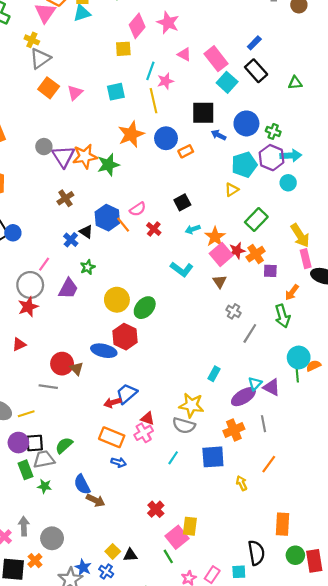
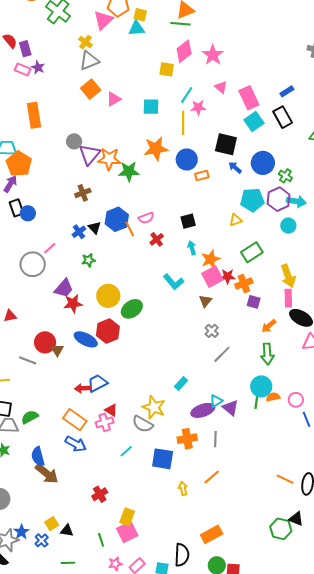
cyan arrow: (193, 229) -> (192, 248), turned 80
purple trapezoid: (68, 289) -> (64, 288), moved
red star: (28, 307) -> (73, 304), moved
green arrow: (283, 316) -> (267, 354), moved
blue arrow: (119, 462) -> (76, 444), size x1.5
brown arrow: (96, 500) -> (47, 474), size x1.4
orange rectangle: (282, 524) -> (212, 534), turned 45
pink square: (177, 537) -> (127, 532), moved

